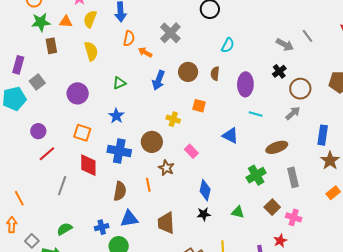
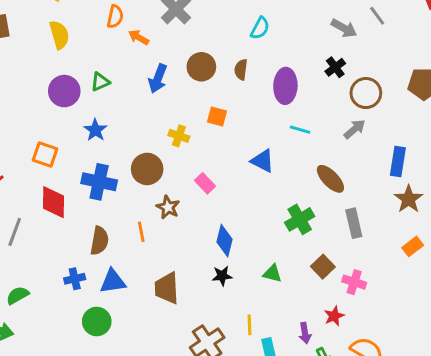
purple circle: (78, 93) -> (64, 91), moved
brown ellipse: (277, 147) -> (330, 179), turned 65
blue cross: (102, 227) -> (75, 279), moved

